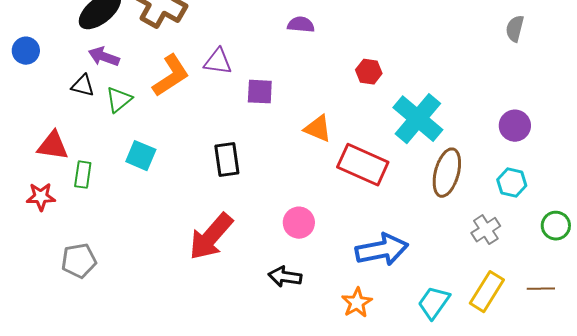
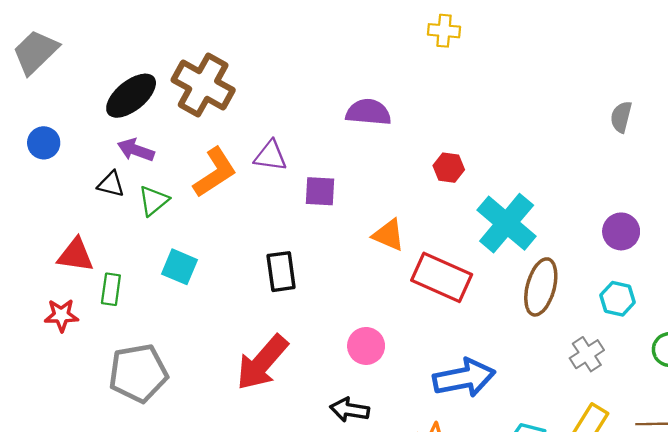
purple semicircle: (301, 25) -> (368, 112), size x1.4
gray pentagon: (79, 261) -> (138, 373), moved, size x1.4

